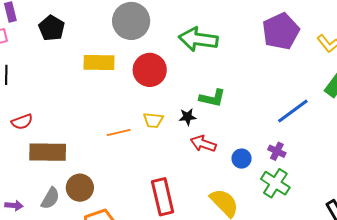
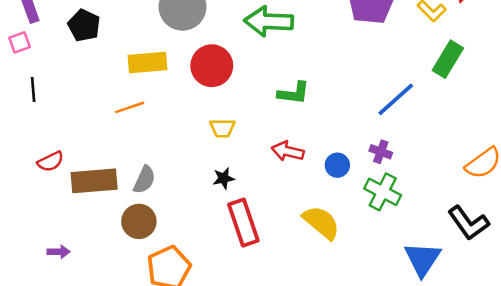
black star: (187, 117) -> (224, 178), moved
red semicircle: (22, 122) -> (51, 162), moved
orange line: (119, 132) -> (130, 107), moved
gray semicircle: (50, 198) -> (144, 180), moved

